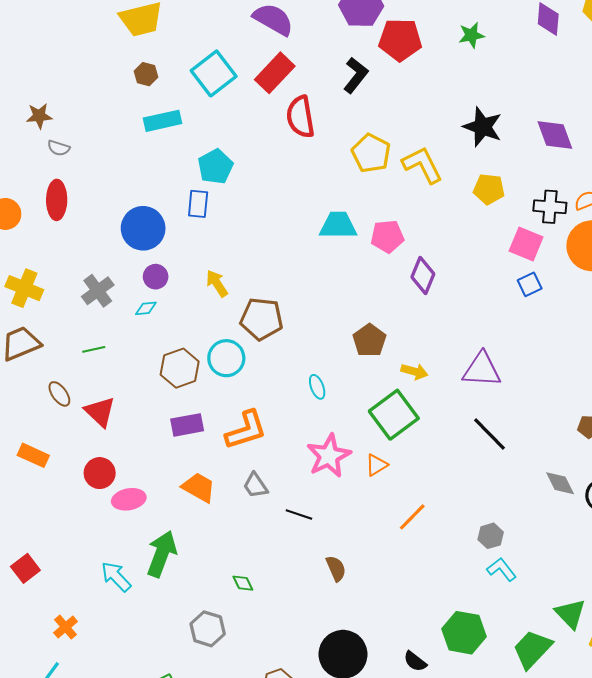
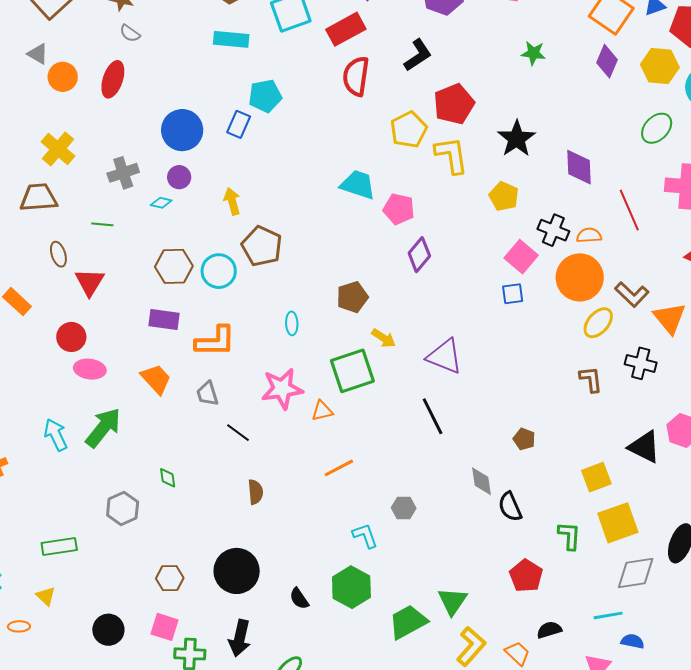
red pentagon: (400, 40) -> (454, 104), moved, turned 30
cyan L-shape: (502, 569) -> (365, 536), moved

